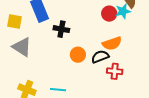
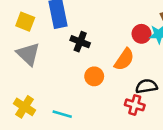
orange semicircle: (112, 43) -> (124, 59), moved, turned -48
black semicircle: (100, 57) -> (146, 86), moved

